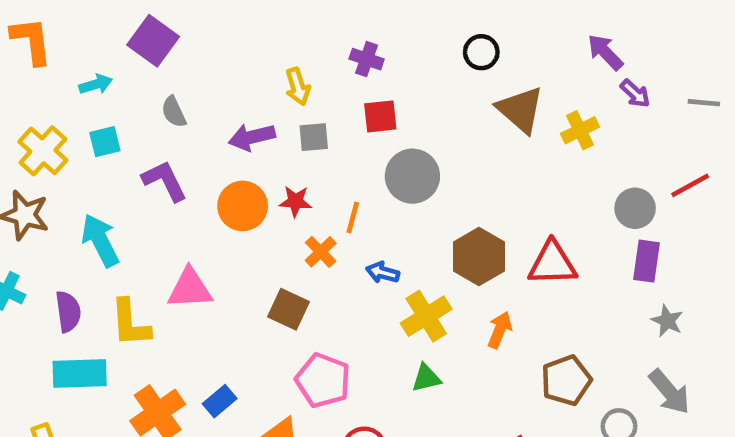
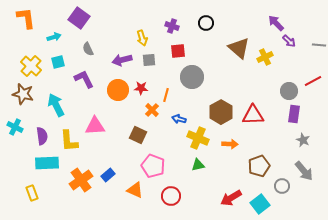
black circle: (481, 52) -> (206, 23), moved
yellow cross: (426, 316) -> (198, 138), turned -35
orange arrow: (500, 330) -> (230, 144), turned 70

